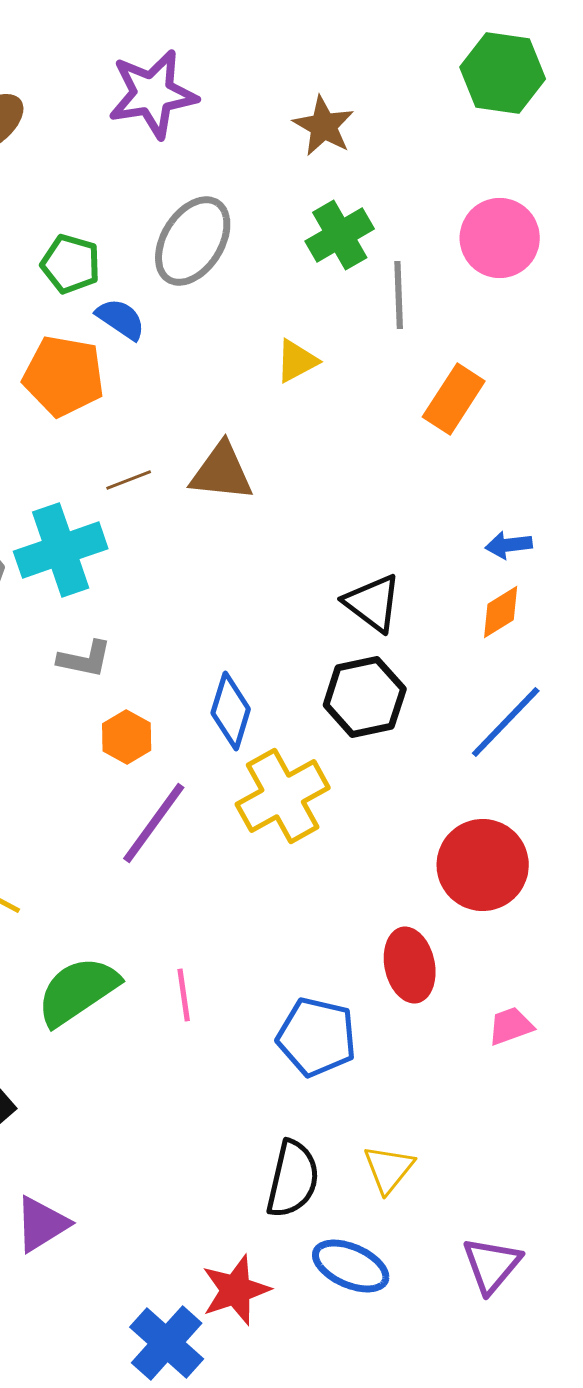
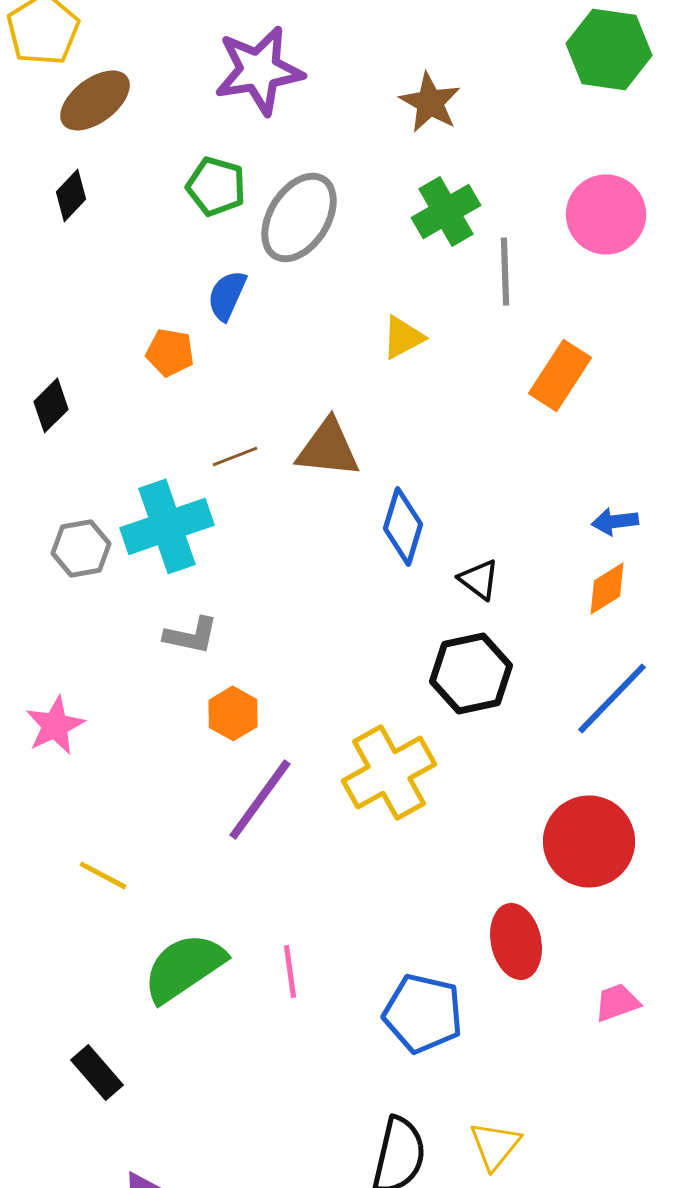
green pentagon: (71, 264) -> (216, 186), moved
blue semicircle: (121, 319) -> (227, 295), turned -100
orange pentagon: (64, 376) -> (170, 352), size x0.6
black triangle: (373, 603) -> (479, 579), size x0.7
blue diamond: (231, 711) -> (403, 526), moved

